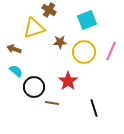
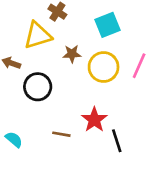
cyan semicircle: (16, 71) -> (14, 139), moved
red star: (68, 81) -> (94, 120), moved
black circle: (34, 87) -> (38, 87), moved

